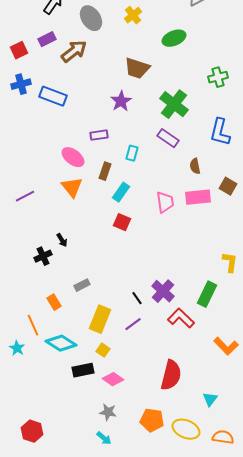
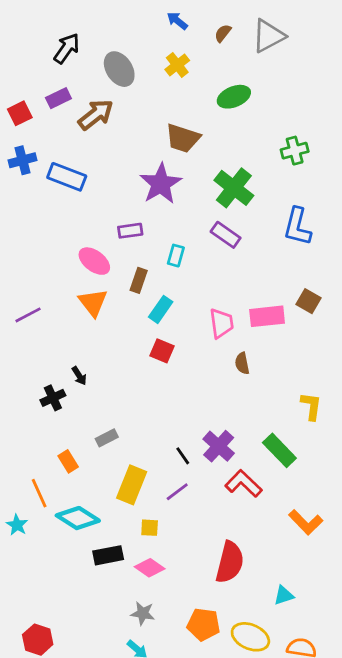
purple star: (121, 101) -> (161, 184), size x1.4
brown semicircle: (195, 166) -> (242, 363), moved
green rectangle: (207, 294) -> (279, 450), turned -70
yellow square: (103, 350) -> (150, 528), moved, turned -32
cyan triangle: (210, 399) -> (284, 595), turned 35

